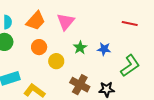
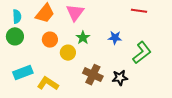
green star: (80, 48) -> (83, 38), moved

